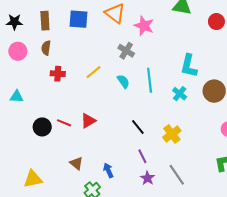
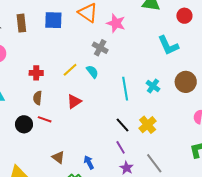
brown semicircle: (46, 48) -> (38, 98), moved
cyan L-shape: (189, 66) -> (168, 45), moved, turned -35
cyan line: (150, 80) -> (125, 89), moved
cyan semicircle: (123, 81) -> (92, 72), moved
red triangle: (88, 121) -> (74, 101), moved
black line: (138, 127) -> (123, 125), moved

